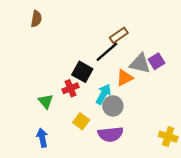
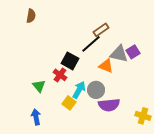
orange triangle: (125, 78) -> (106, 66), turned 49
red cross: (70, 88) -> (60, 75), turned -32
cyan arrow: (103, 94) -> (79, 90), moved
purple semicircle: (111, 134) -> (109, 105), moved

